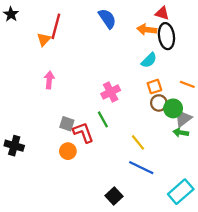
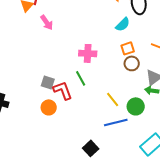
pink arrow: (49, 80) -> (47, 22), moved, turned 140
pink cross: (111, 92) -> (88, 53), turned 30
green circle: (173, 108) -> (136, 106), moved
blue line: (141, 168) -> (116, 122), turned -40

